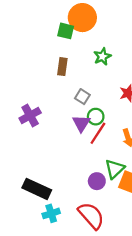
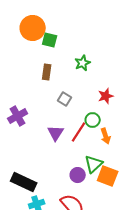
orange circle: (82, 18) -> (33, 28), moved
green circle: (96, 117) -> (93, 120), moved
purple triangle: (81, 123) -> (56, 133), moved

